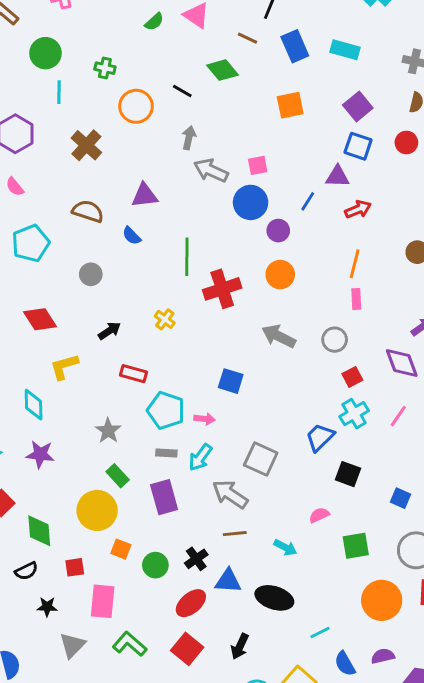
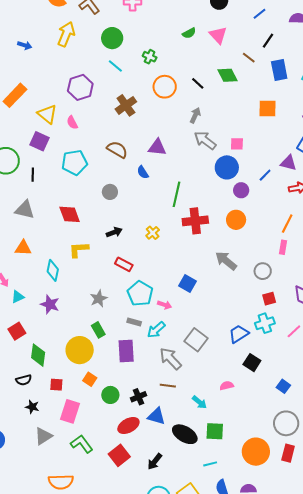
cyan line: (59, 92) -> (115, 66), turned -63
green square: (356, 546) -> (215, 431), moved

